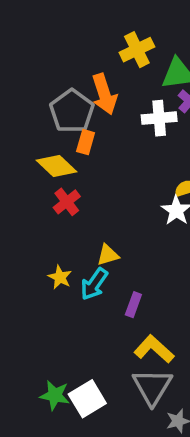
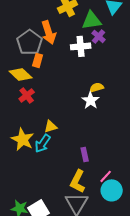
yellow star: (60, 277) -> (23, 139), size x1.6
purple rectangle: (133, 305) -> (85, 154), moved, turned -32
yellow L-shape: (154, 349) -> (78, 181), turned -105

